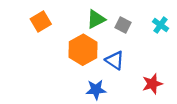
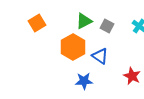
red star: (152, 84) -> (132, 76), turned -30

